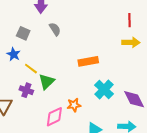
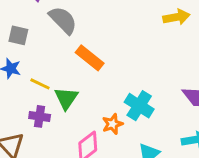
gray semicircle: (55, 29) -> (63, 20), size x1.5
orange rectangle: (88, 61) -> (90, 58), moved, turned 60
cyan cross: (104, 89) -> (139, 106), moved

